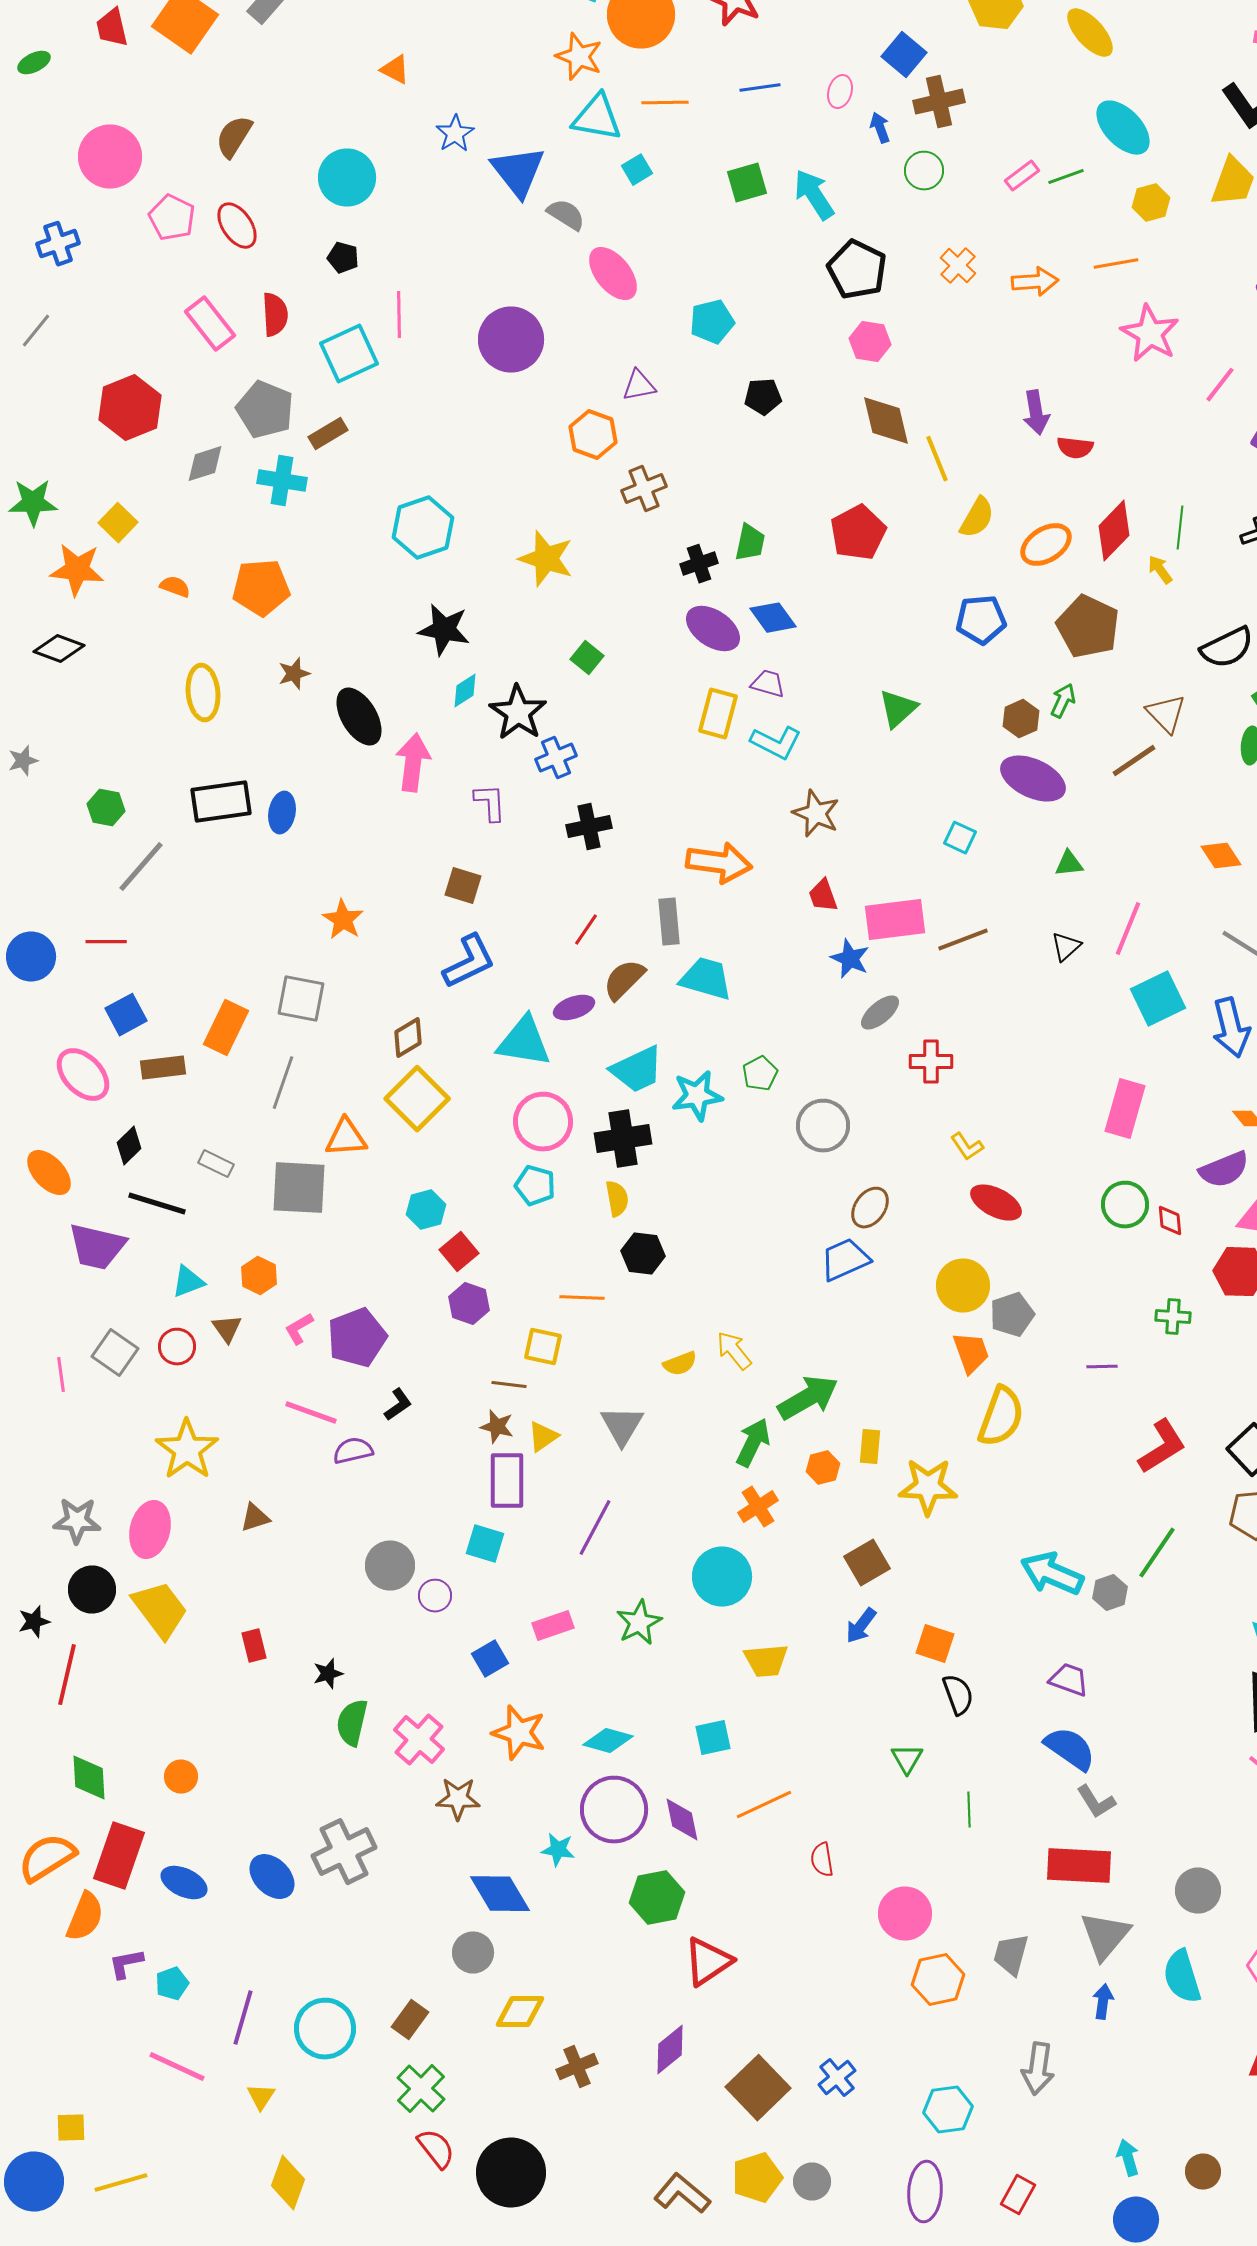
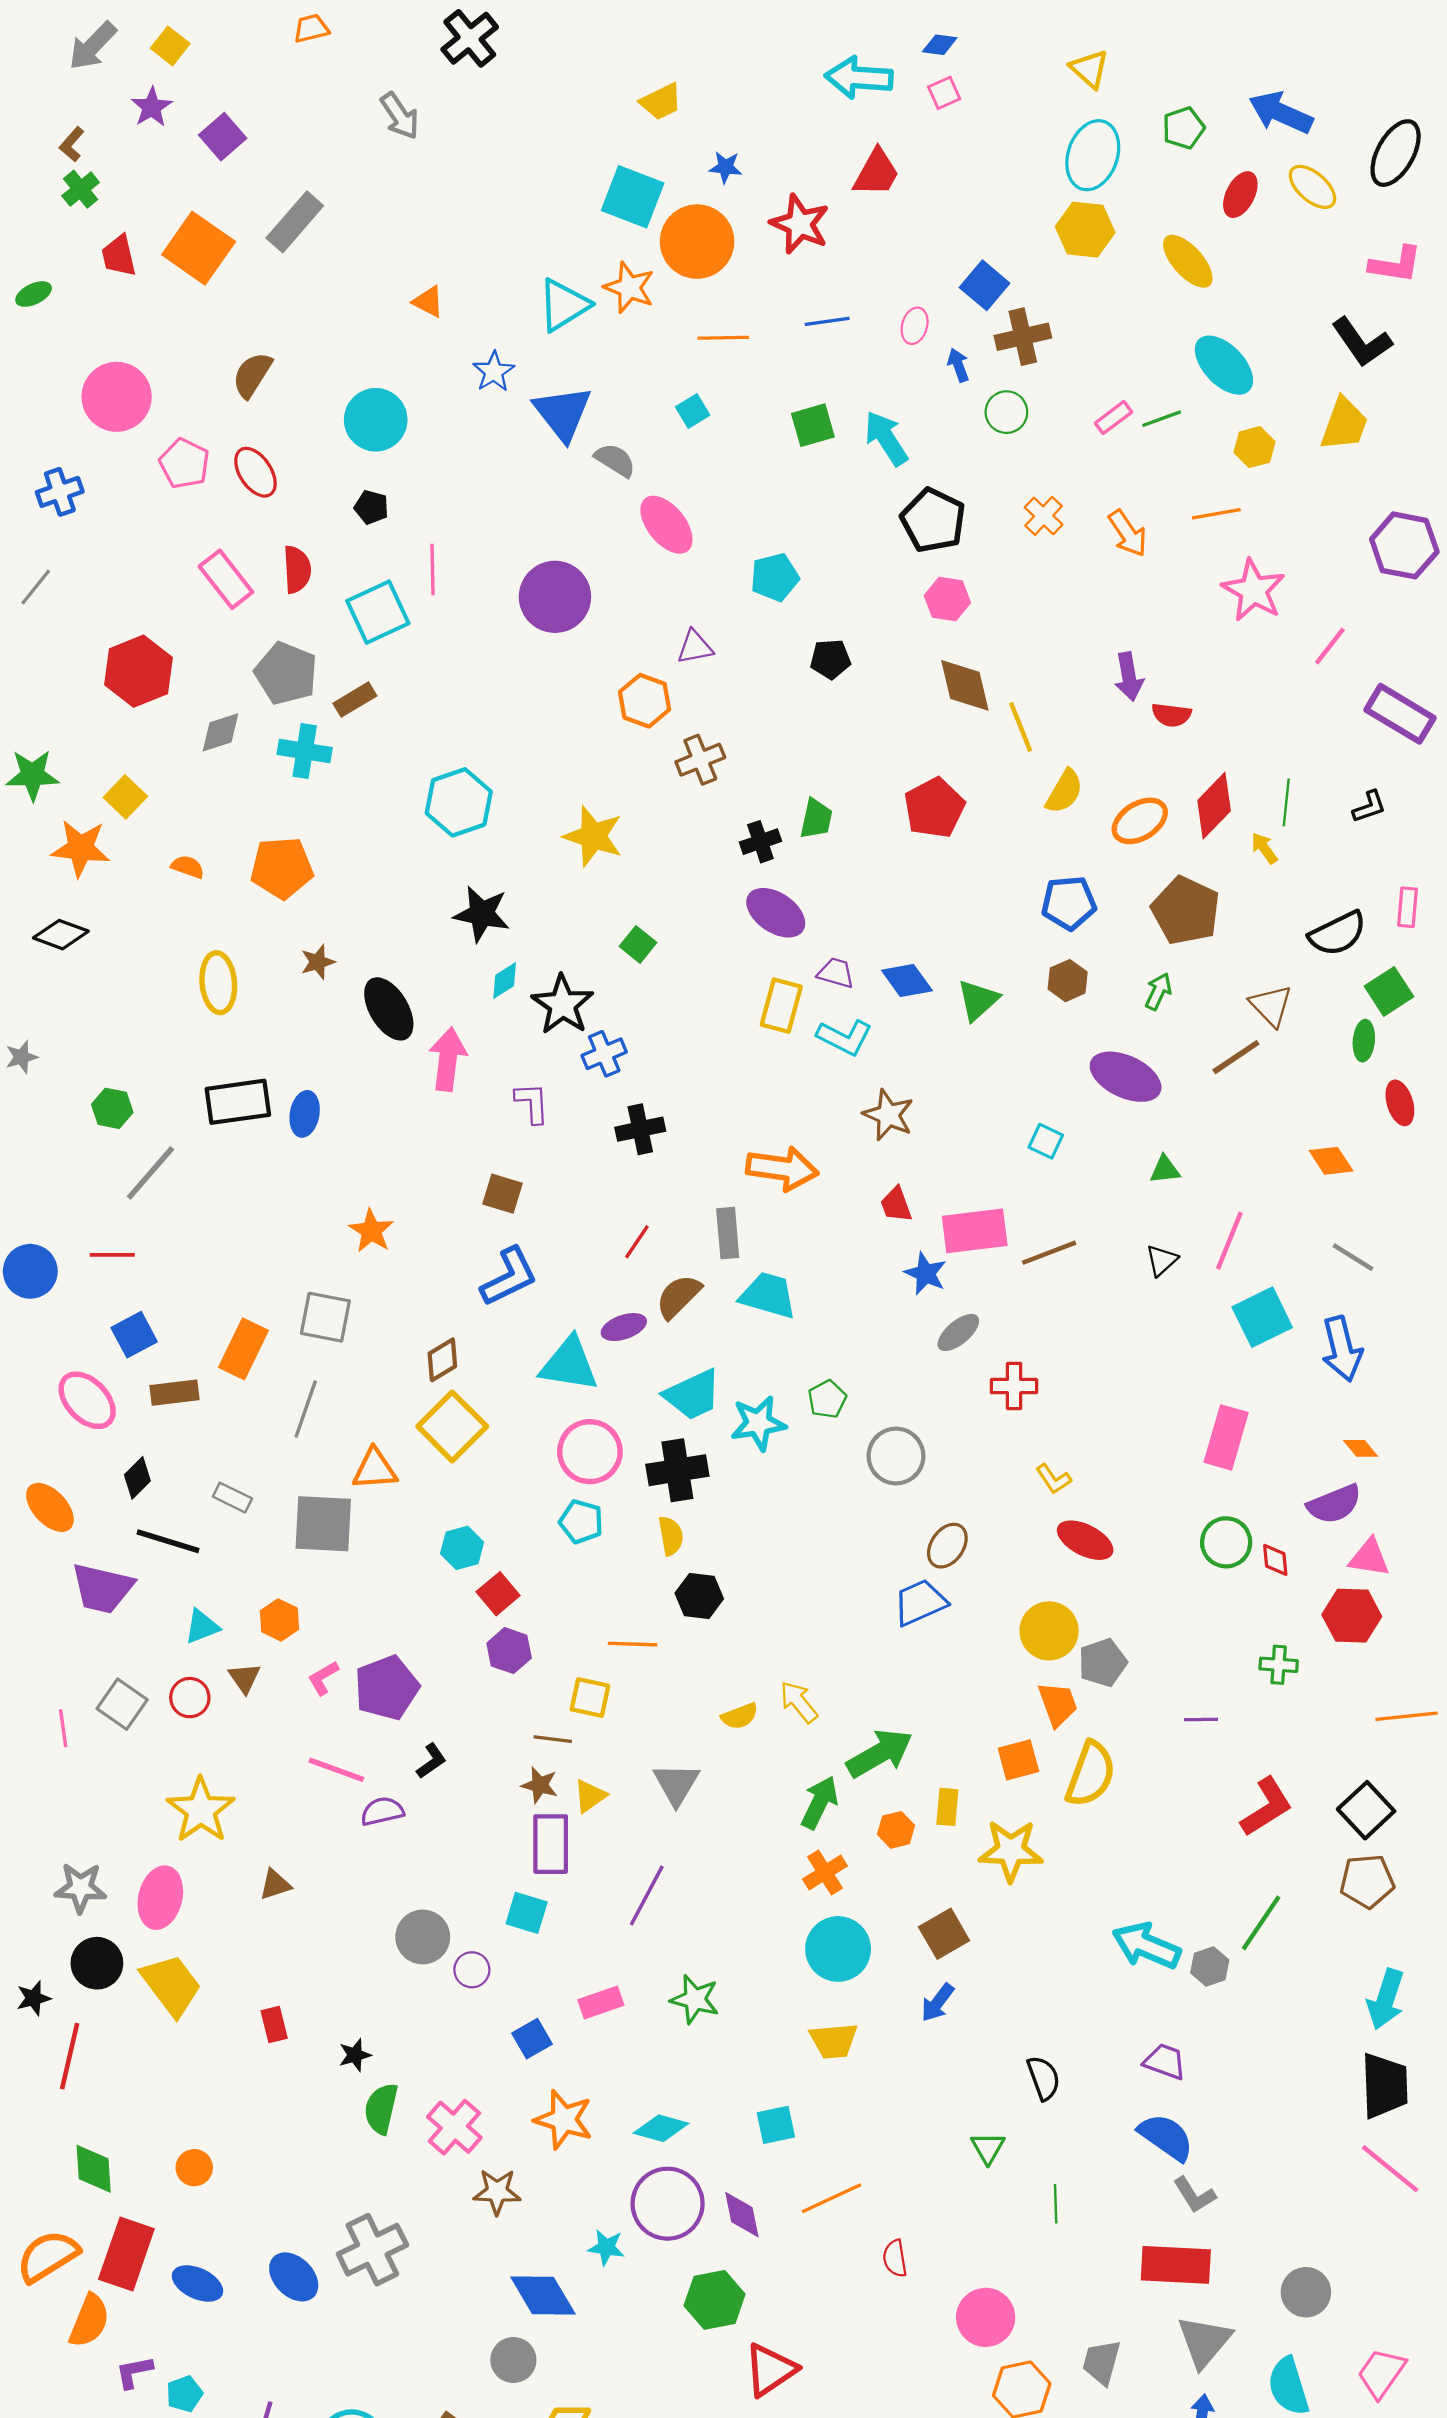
cyan triangle: (597, 118) -> (564, 305), moved, turned -42
orange arrow: (1035, 282) -> (1128, 533), turned 60
blue diamond: (773, 618) -> (907, 981), moved
brown hexagon: (1021, 719) -> (1068, 981), moved
cyan circle: (722, 1577) -> (838, 1949), moved
green star: (639, 1623) -> (695, 1999), turned -30
orange square: (935, 1644) -> (1018, 1760), moved, turned -33

